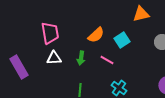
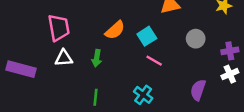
pink line: (107, 60) -> (154, 61), moved
purple rectangle: (19, 67) -> (21, 69), turned -45

